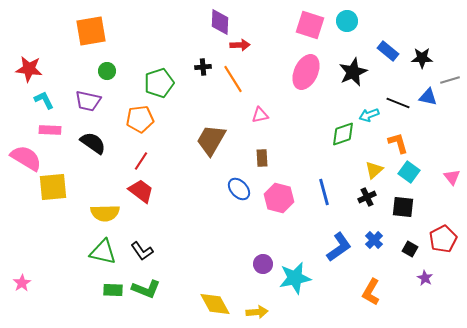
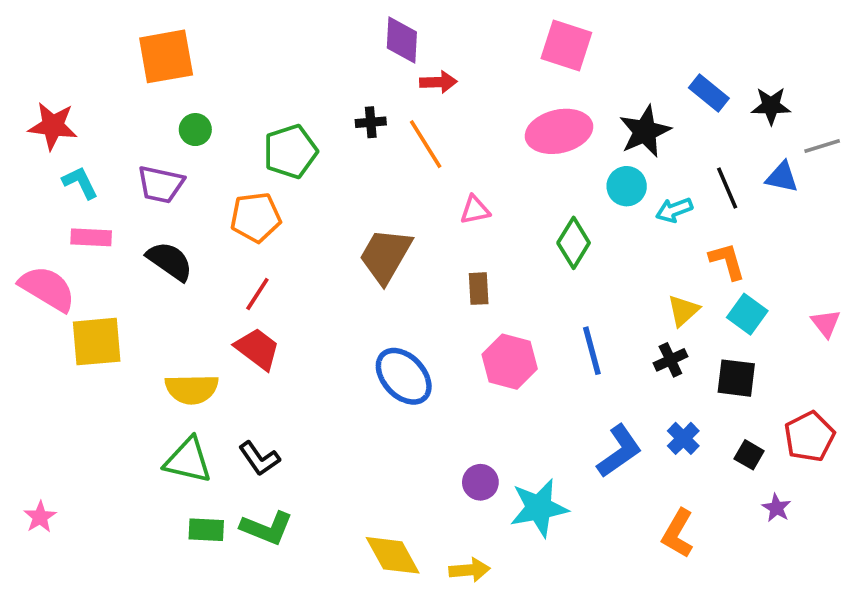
cyan circle: (347, 21) -> (627, 186), moved
pink ellipse: (306, 72) -> (559, 131), turned 52
black line: (398, 103) -> (727, 188), turned 45
green diamond: (343, 134) -> (574, 243), moved, turned -40
blue ellipse: (239, 189) -> (404, 376), moved, size x1.4

